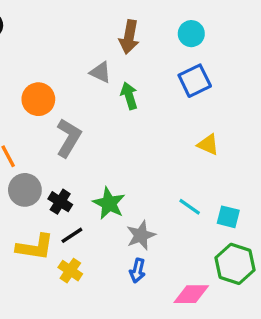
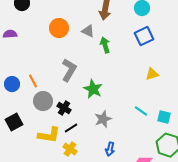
orange circle: (38, 99) -> (59, 28), moved
yellow triangle: (208, 145) -> (152, 74), turned -40
green star: (109, 203) -> (93, 89), moved
gray star: (141, 235) -> (103, 119), moved

